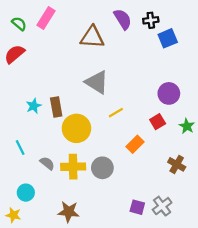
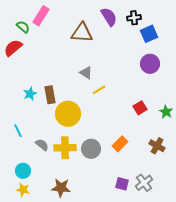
green semicircle: (19, 24) -> (23, 27), moved
gray triangle: (97, 82) -> (86, 73), size x0.6
purple circle: (169, 93) -> (150, 64), moved
yellow line: (116, 113) -> (99, 90), moved
orange rectangle: (135, 144) -> (120, 144), moved
yellow star: (13, 215) -> (23, 190), moved

